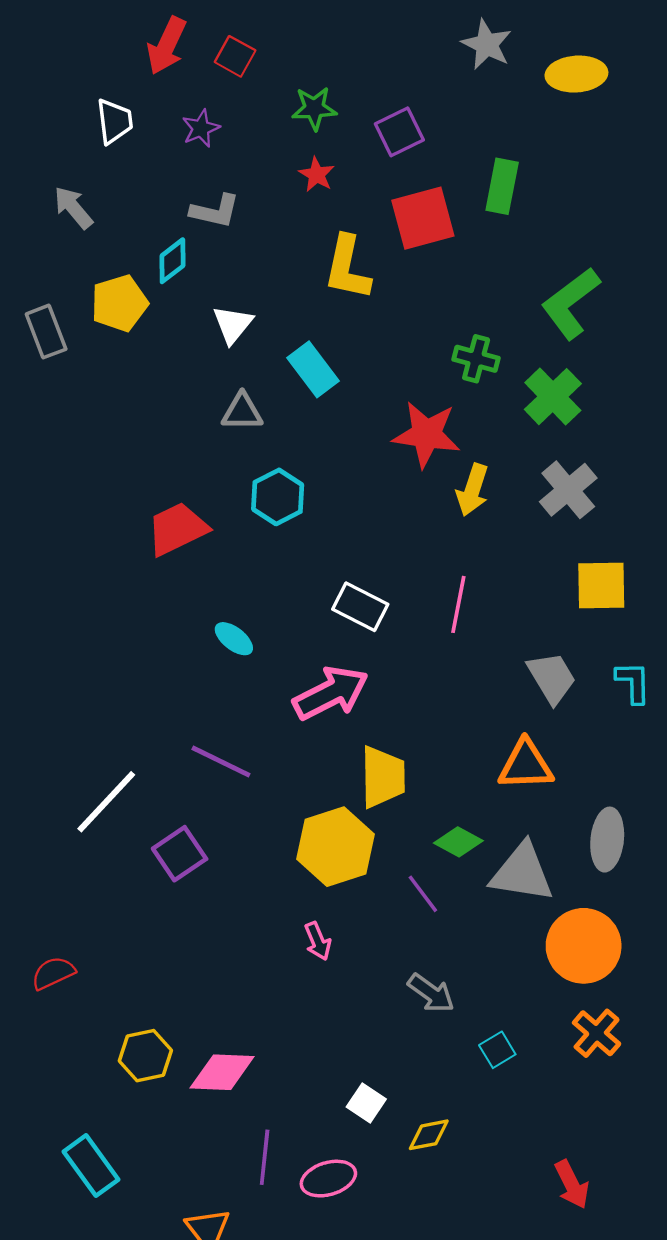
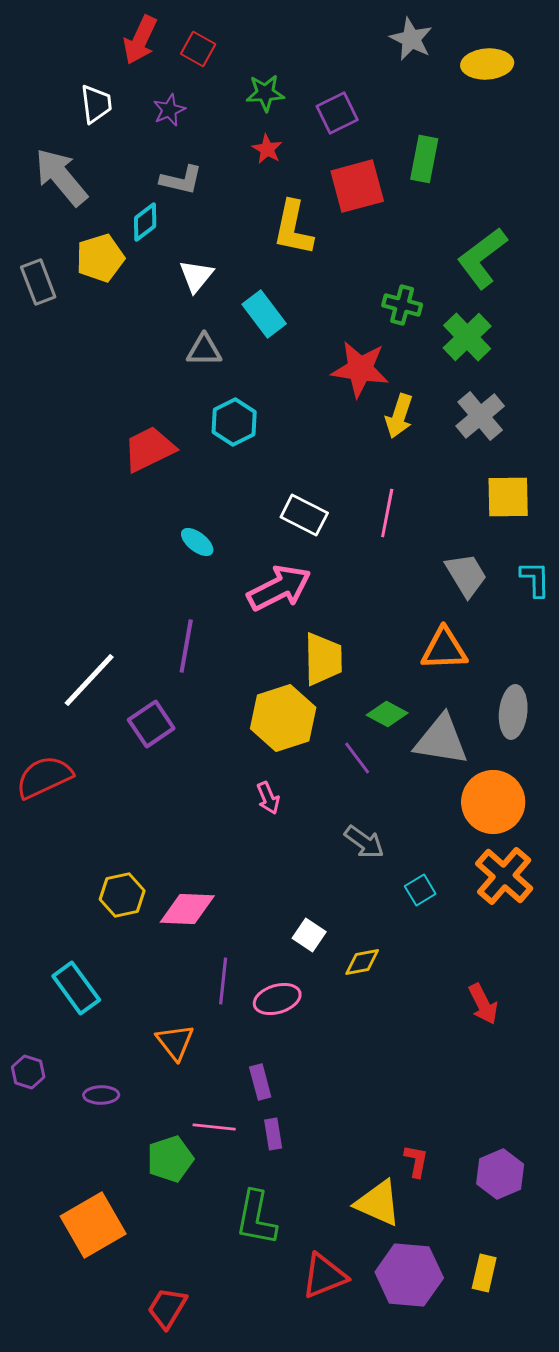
gray arrow: (73, 208) -> (61, 177), size x1.6
purple line: (221, 762) -> (186, 646), turned 74
red semicircle: (53, 973) -> (44, 777), moved, size x1.5
orange cross: (597, 1033) -> (504, 876), size x1.4

